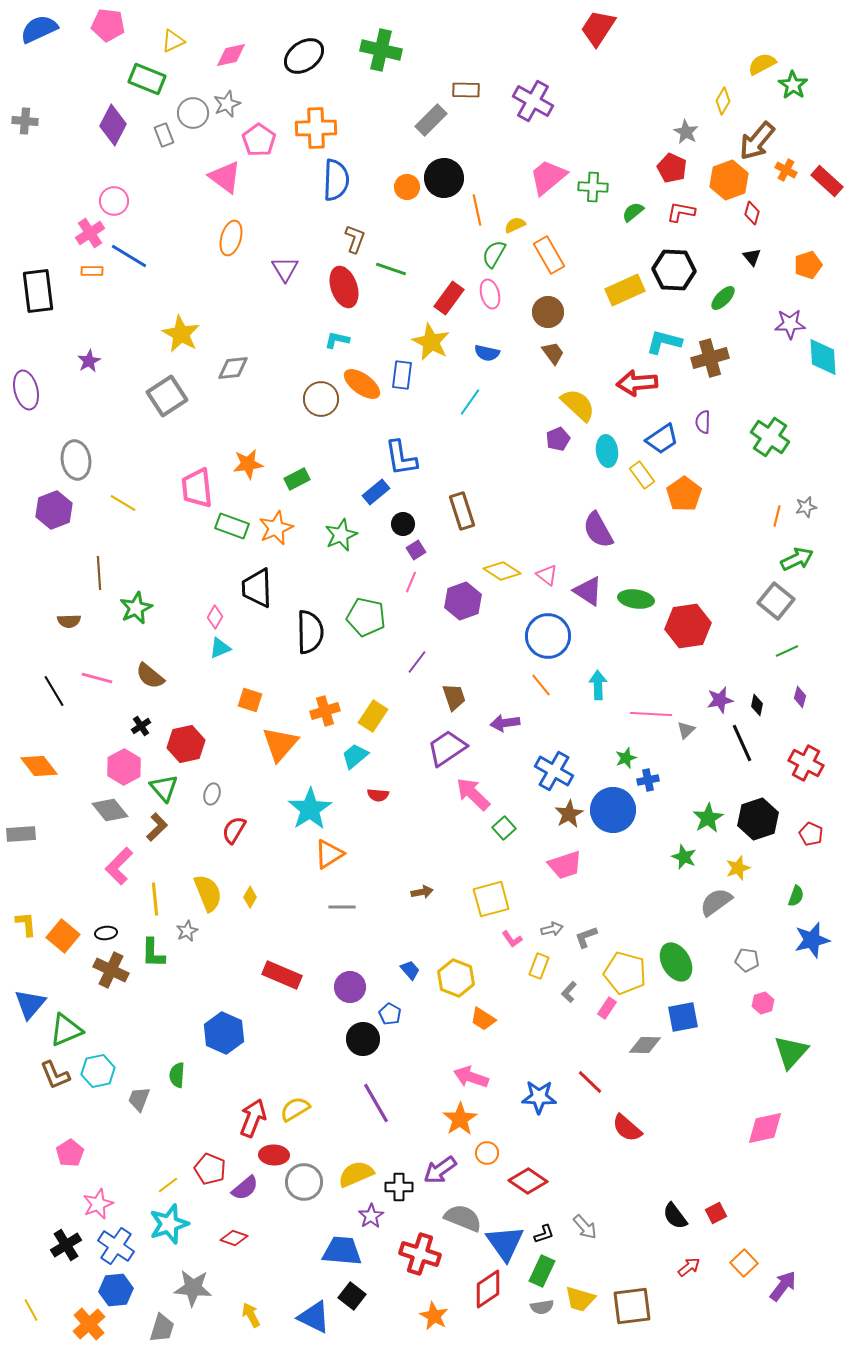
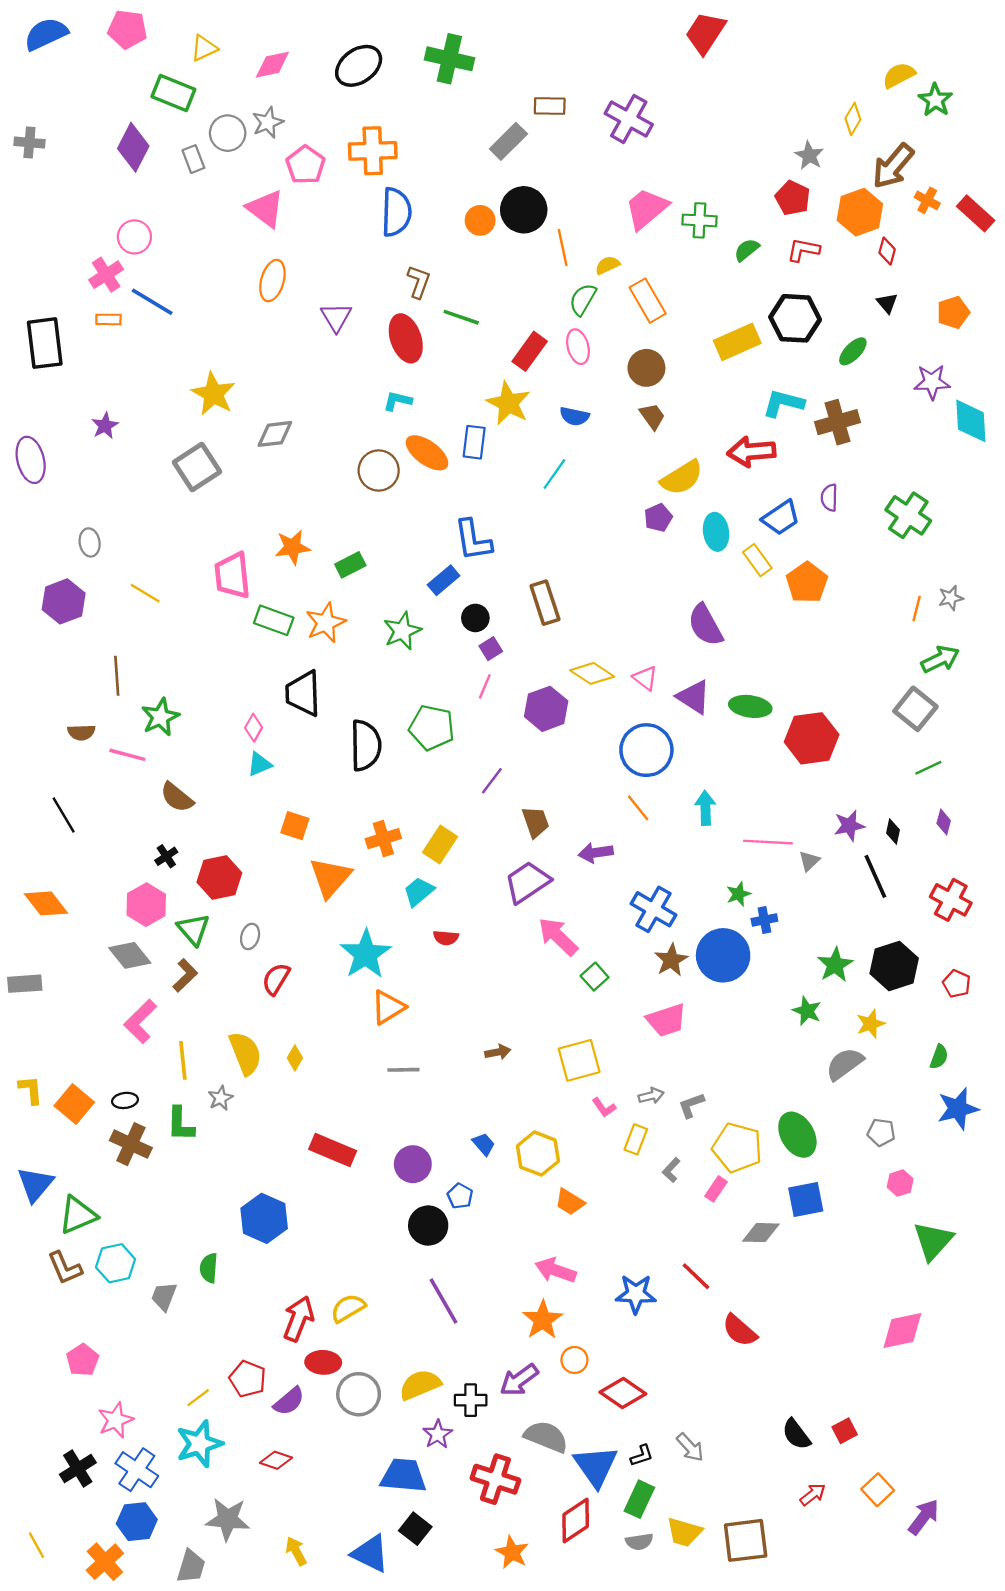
yellow semicircle: (578, 405) -> (682, 478), turned 105
gray ellipse: (76, 460) -> (90, 542), size x0.6
pink line: (97, 678) -> (127, 755), moved

